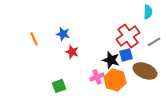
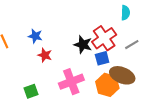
black star: (111, 60) -> (83, 45), moved
pink cross: (97, 77) -> (71, 82), size x1.6
orange hexagon: (115, 80) -> (107, 85), moved

